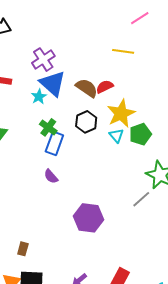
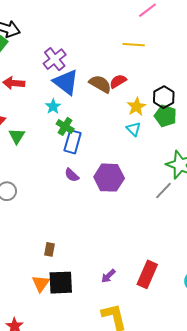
cyan star: (39, 97) -> (53, 106), moved
yellow star: (121, 113) -> (136, 107), size x0.7
black hexagon: (86, 122) -> (164, 97), moved
green pentagon: (140, 134) -> (165, 116), moved, turned -30
purple hexagon: (89, 218) -> (109, 178), moved

